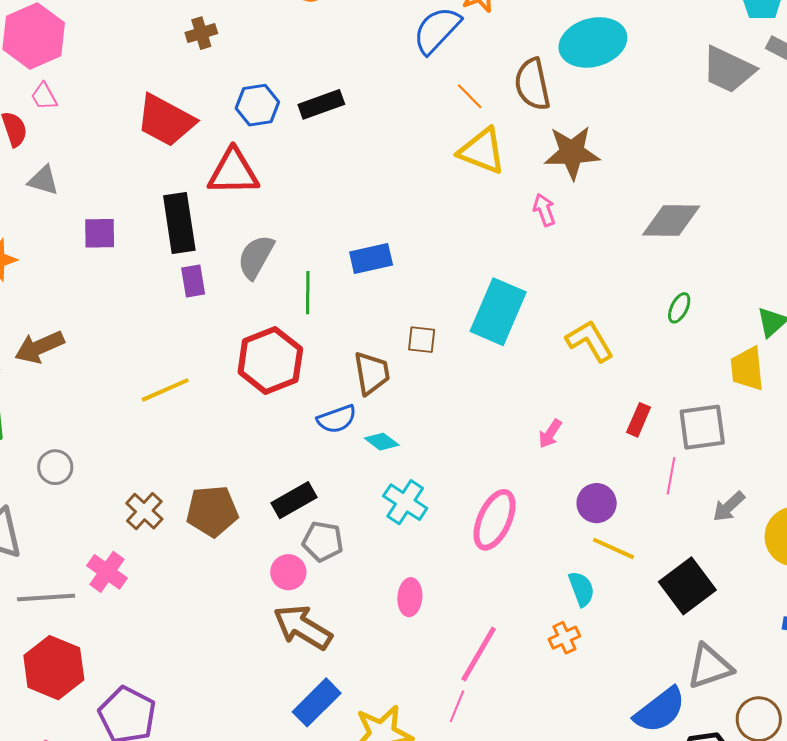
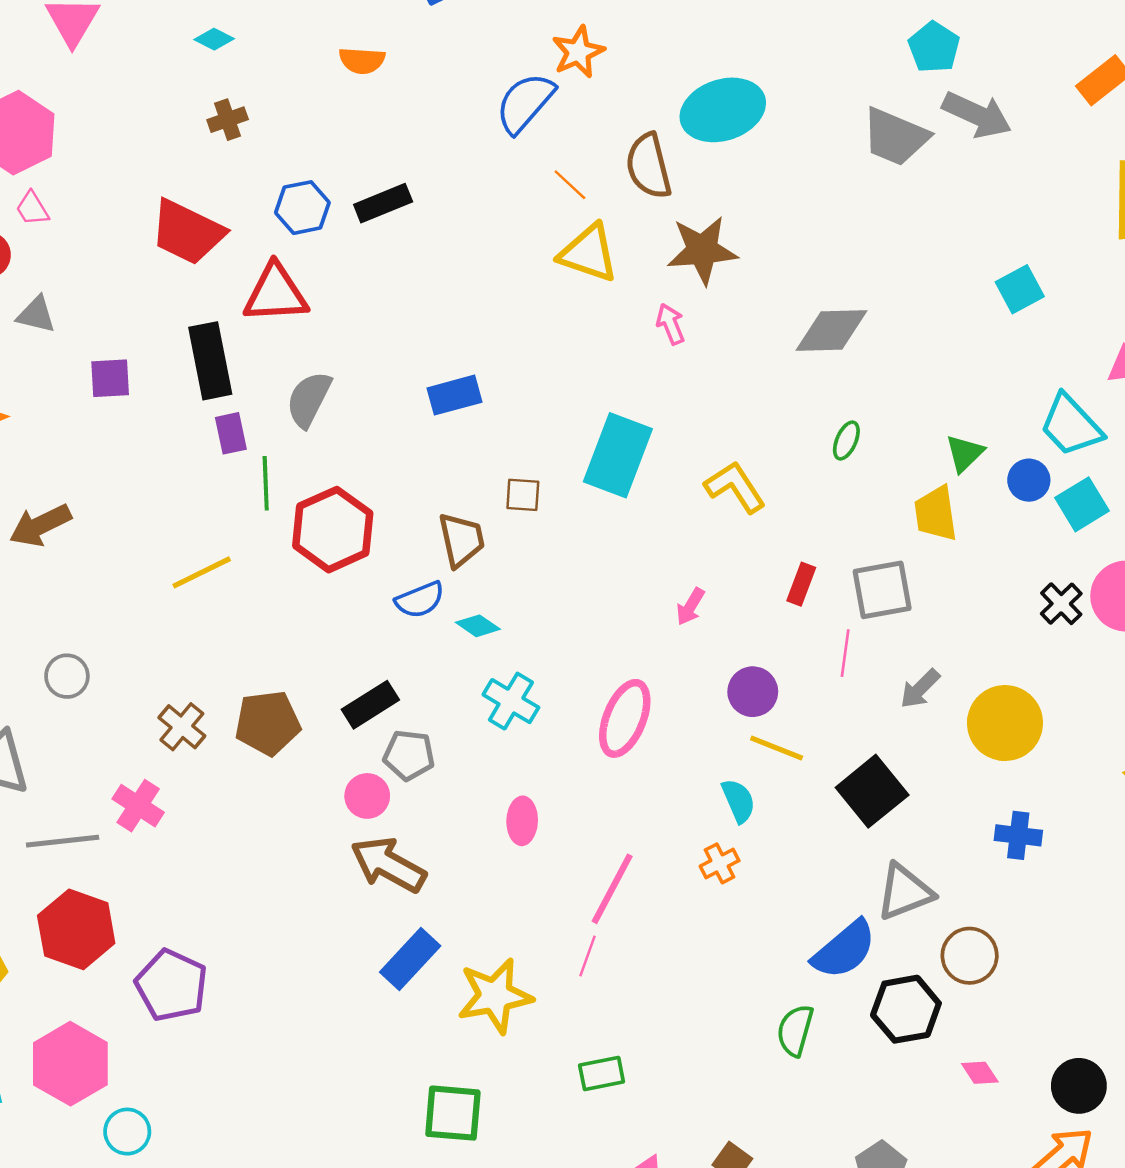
green line: (308, 293) -> (266, 483), moved

